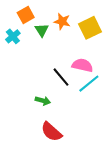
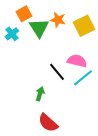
green triangle: (42, 30) -> (39, 28), size x1.5
green arrow: (43, 101) -> (40, 94), turned -88

